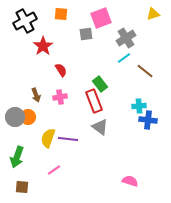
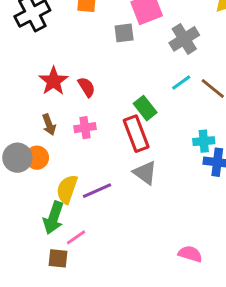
red star: (43, 46) -> (53, 81), moved
cyan line: (124, 58) -> (181, 83), moved
purple line: (68, 139) -> (97, 191), turned -30
green arrow: (17, 157) -> (53, 218), moved
brown square: (22, 187) -> (58, 258), moved

